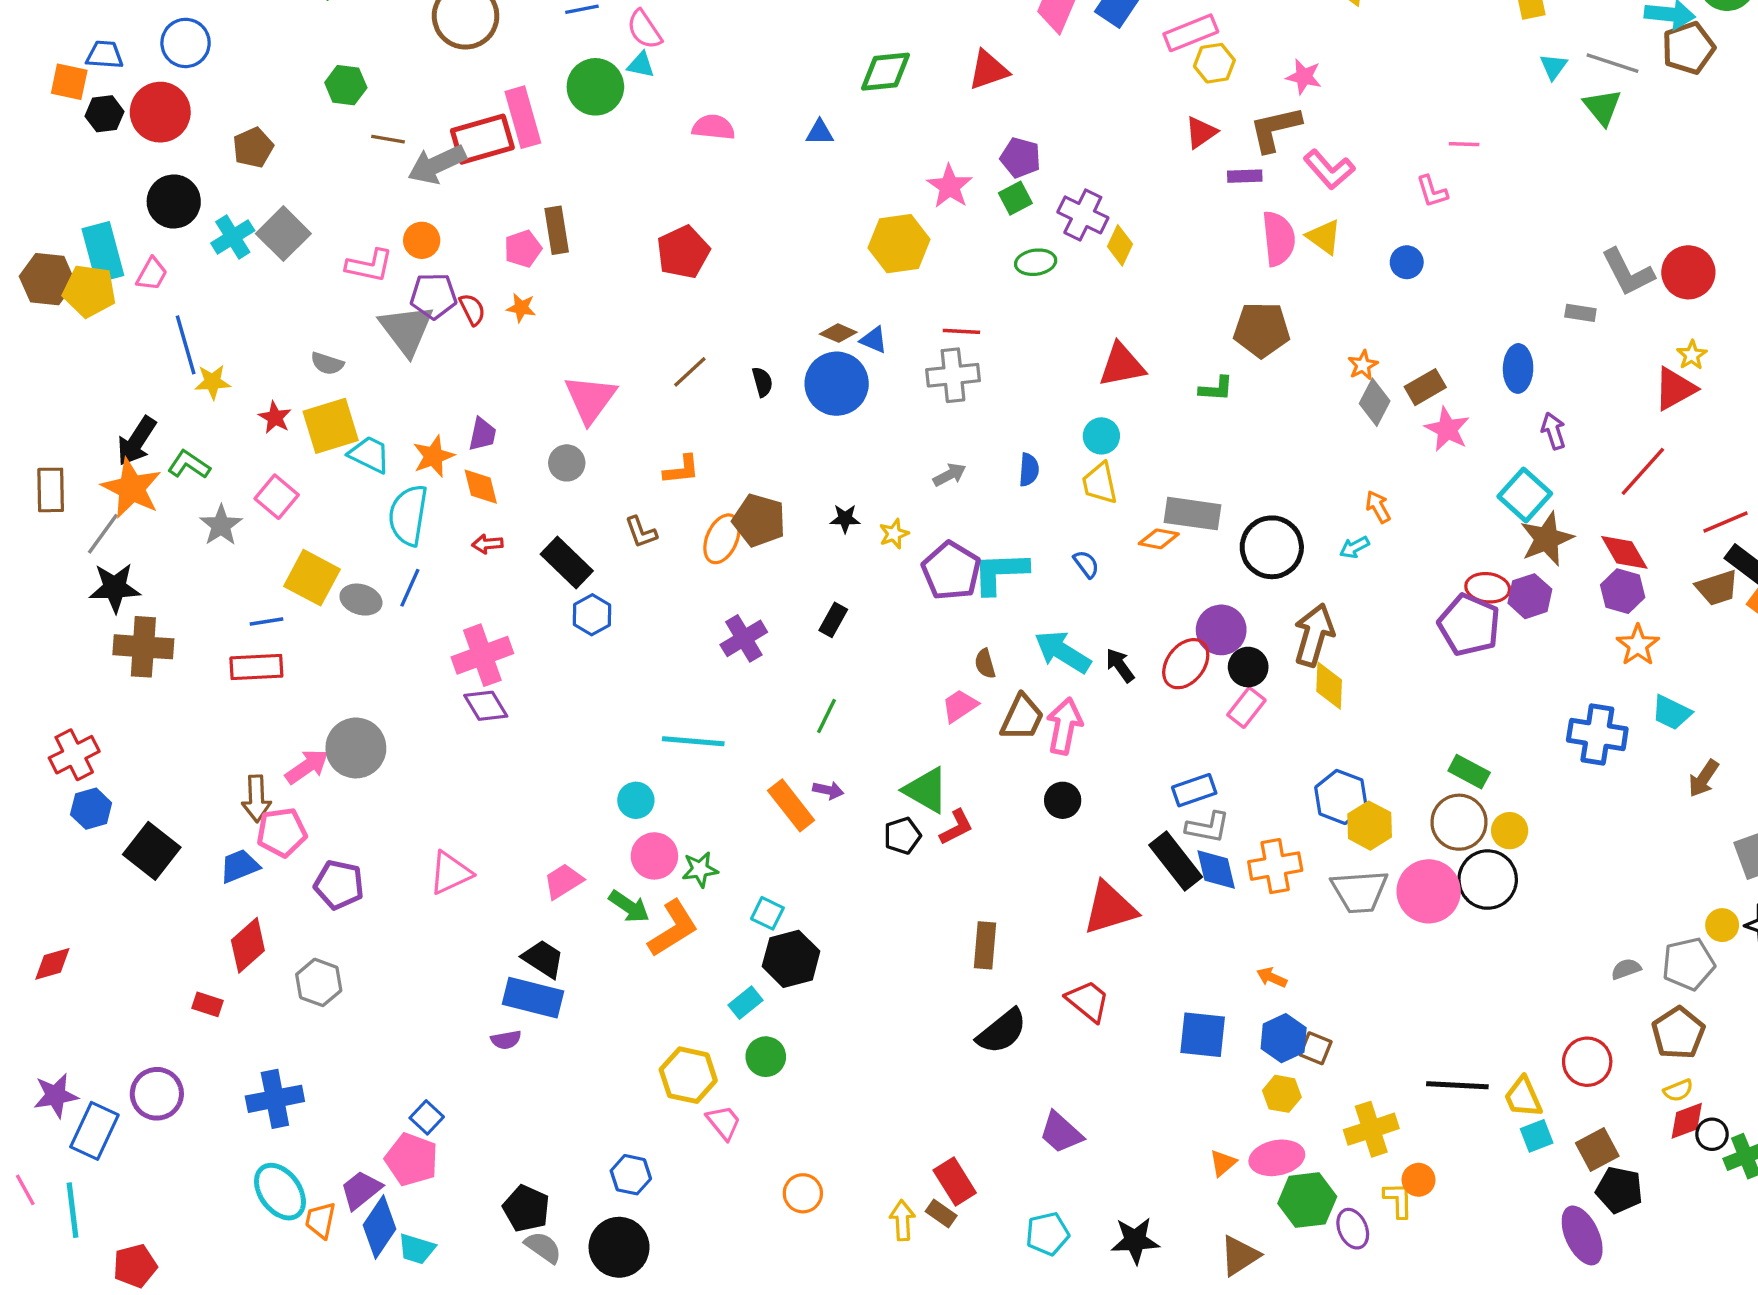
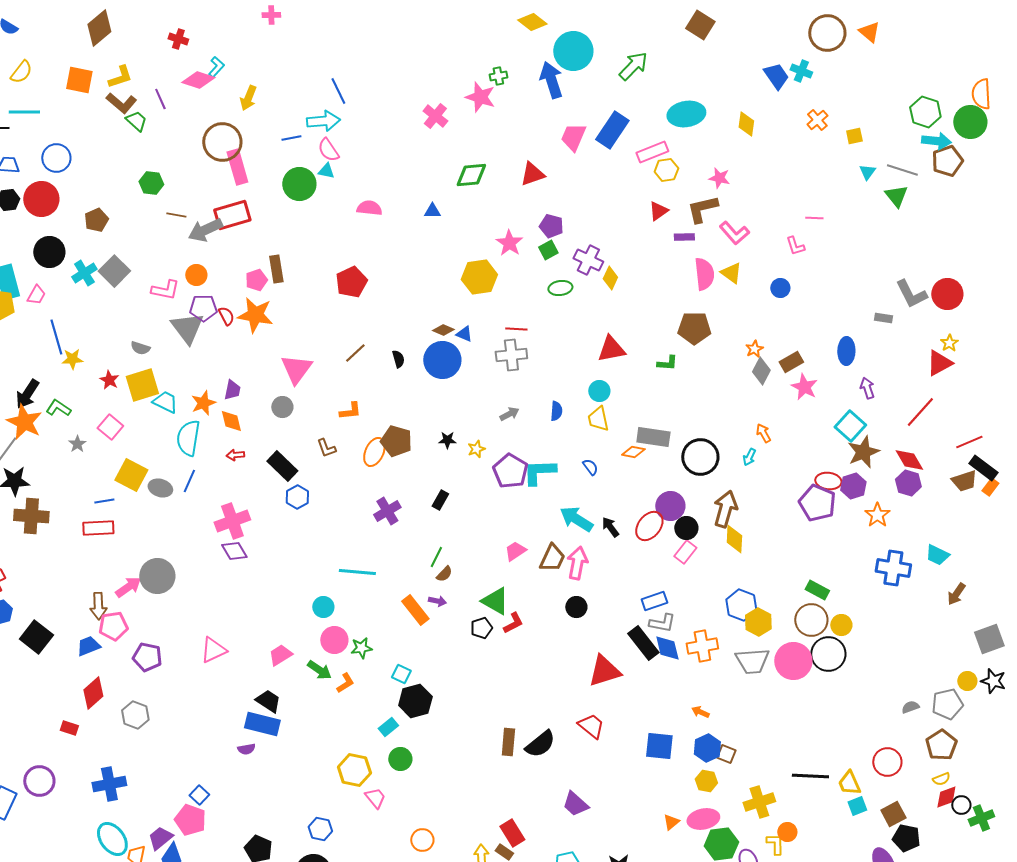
pink rectangle: (523, 117) -> (237, 167), moved
orange star: (521, 308) -> (255, 315), size x2.0
gray star: (221, 525) -> (77, 444), size x0.7
cyan arrow: (1354, 547) -> (749, 457), turned -36
orange star: (1638, 645) -> (877, 515), moved
brown semicircle: (985, 664) -> (444, 574), moved, turned -120
orange L-shape: (673, 928) -> (345, 683), size x0.6
brown rectangle: (985, 945) -> (508, 742), moved

